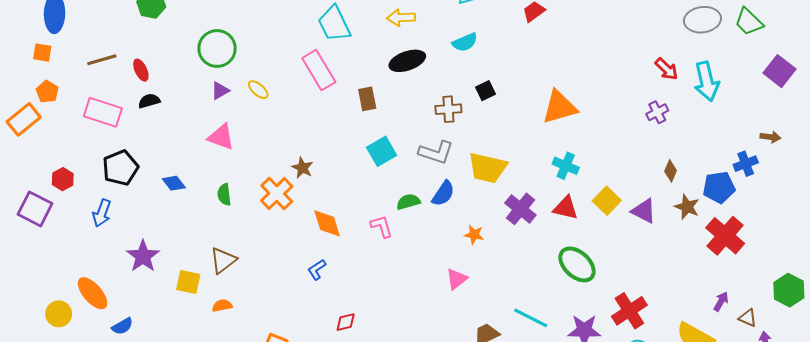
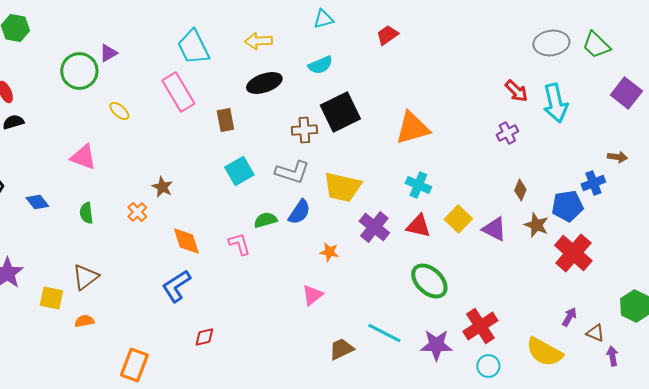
purple triangle: (220, 91) -> (108, 53), moved
black square: (485, 91) -> (340, 112), size x2.0
orange cross: (277, 194) -> (137, 212), size x0.6
blue L-shape: (317, 270) -> (176, 286), size x1.6

